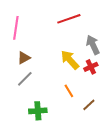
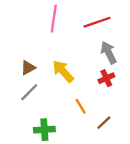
red line: (69, 19) -> (97, 22), moved
pink line: (16, 28) -> (54, 19), moved
yellow arrow: (70, 60) -> (63, 71), moved

